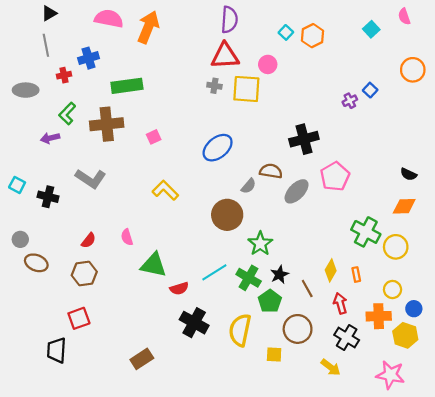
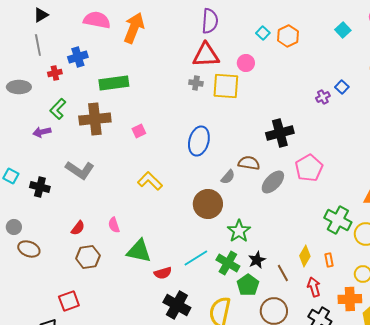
blue ellipse: (218, 148) -> (199, 141), turned -36
brown hexagon: (84, 274) -> (88, 257), moved

